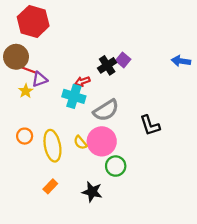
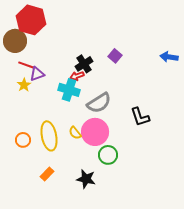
brown circle: (16, 57) -> (15, 41), moved
black cross: (107, 65) -> (84, 64), moved
orange circle: (25, 136) -> (23, 140), moved

